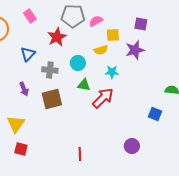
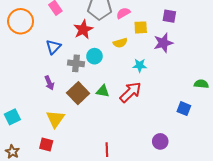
yellow semicircle: (101, 50) -> (120, 43), moved
cyan circle: (78, 63) -> (94, 56), moved
green triangle: (84, 85) -> (103, 91), moved
brown square: (52, 99) -> (78, 93), turned -30
yellow triangle: (16, 124) -> (55, 119), moved

